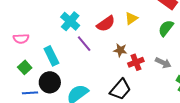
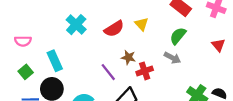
yellow triangle: (131, 18) -> (142, 24), turned -40
purple line: (84, 44) -> (108, 72), moved
gray arrow: (163, 63) -> (172, 58), moved

